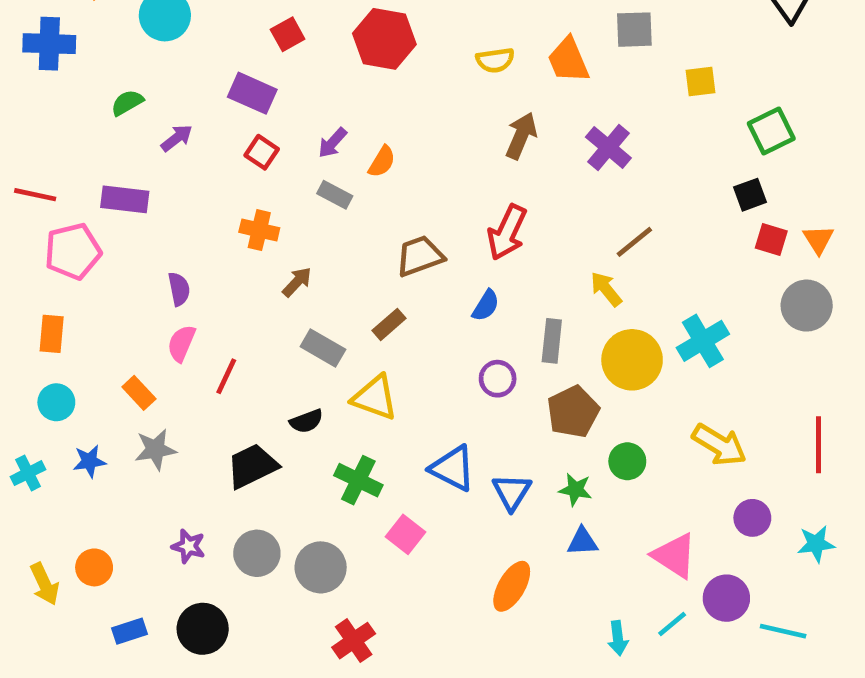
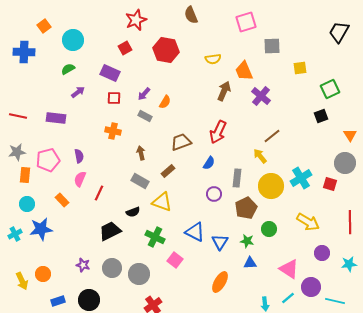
orange trapezoid: (568, 60) -> (244, 71), moved
green semicircle: (127, 103) -> (68, 69), moved
red square: (262, 152) -> (114, 98), turned -32
red square: (771, 239) -> (330, 184), moved
pink pentagon: (73, 251) -> (48, 160), moved
brown arrow: (297, 282) -> (141, 153), moved, turned -56
gray star: (155, 449) -> (17, 152), moved
blue star: (89, 461) -> (41, 229), size x1.6

